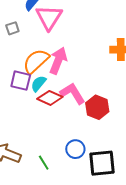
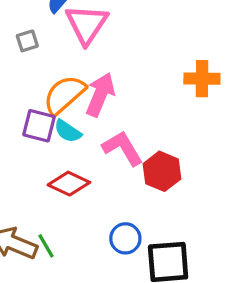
cyan semicircle: (38, 84) -> (68, 131), turned -96
red diamond: (50, 98) -> (69, 184), moved
green line: (44, 163) -> (46, 246), moved

